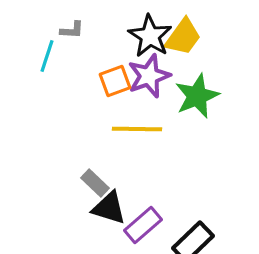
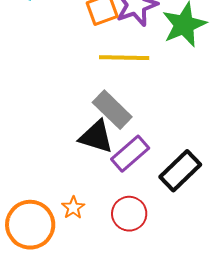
gray rectangle: (95, 183) -> (112, 110), moved, size x1.4

